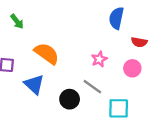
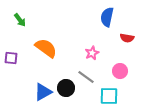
pink circle: (132, 68) -> (120, 71), moved
blue triangle: (34, 84) -> (43, 92), moved, turned 48

